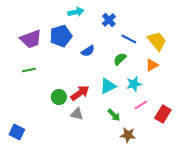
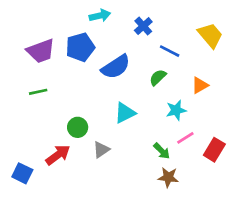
yellow trapezoid: (157, 41) -> (210, 35), moved
blue semicircle: (88, 51) -> (116, 67), size x1.6
cyan triangle: (108, 86) -> (125, 113), moved
red arrow: (80, 93) -> (58, 155), moved
gray triangle: (77, 114) -> (101, 150), turned -48
green arrow: (114, 115) -> (162, 151), moved

